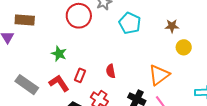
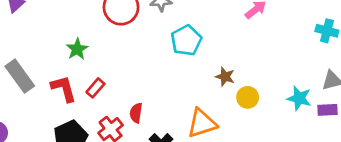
brown star: (172, 26) -> (225, 77), moved
red semicircle: (111, 71) -> (136, 113), moved

